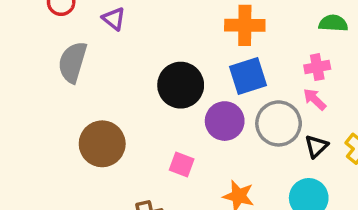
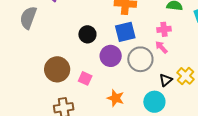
black circle: (181, 85) -> (87, 34), size x0.7
brown circle: (102, 144) -> (57, 69), moved
black triangle: (316, 146) -> (166, 80), moved

